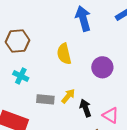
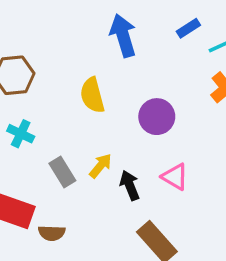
gray rectangle: (45, 99) -> (62, 172), turned 54
pink triangle: (111, 115) -> (175, 177), moved

